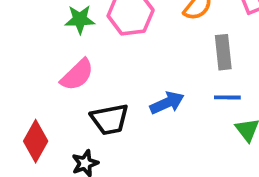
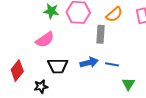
gray rectangle: (223, 52) -> (100, 34), moved
blue line: (227, 97) -> (112, 64), moved

